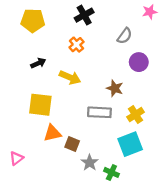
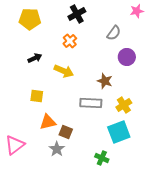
yellow square: (40, 105) -> (37, 96), size x0.6
pink triangle: (16, 158) -> (15, 145), size x1.5
gray star: (90, 163) -> (57, 149), moved

